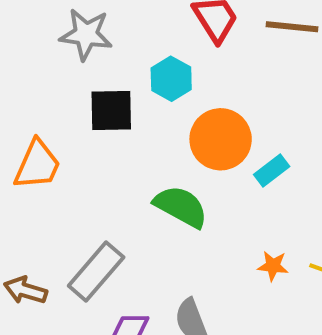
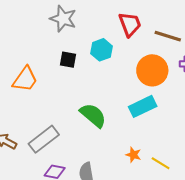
black square: (111, 110) -> (68, 60), size x0.7
orange circle: (221, 139) -> (152, 70), moved
cyan rectangle: (272, 171) -> (143, 106), size x1.5

